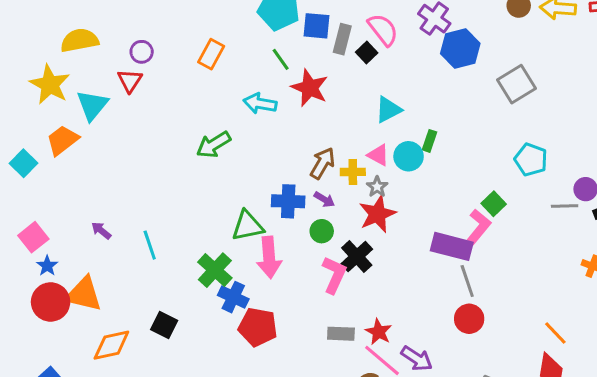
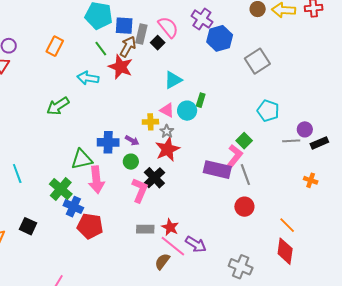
brown arrow: (322, 163) -> (128, 47), moved
gray line: (467, 281) -> (245, 175), moved
red circle: (469, 319) -> (244, 207), moved

